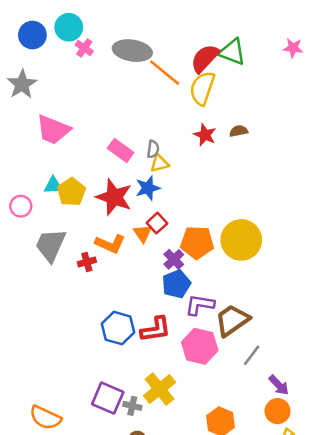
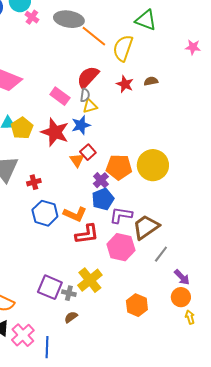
pink star: (293, 48) -> (193, 47), moved
red semicircle: (205, 58) -> (88, 77), moved
orange L-shape: (110, 244) -> (75, 214), moved
blue hexagon: (118, 328) -> (45, 213), moved

